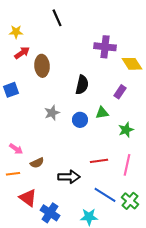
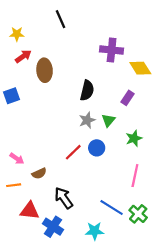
gray star: (52, 113) -> (87, 120), moved
green triangle: (102, 113) -> (108, 120), turned -40
blue circle: (80, 120) -> (97, 148), moved
red line: (99, 161) -> (73, 152), moved, turned -36
black arrow: (69, 177) -> (64, 198), moved, turned -125
red triangle: (28, 198) -> (30, 211), turned -30

